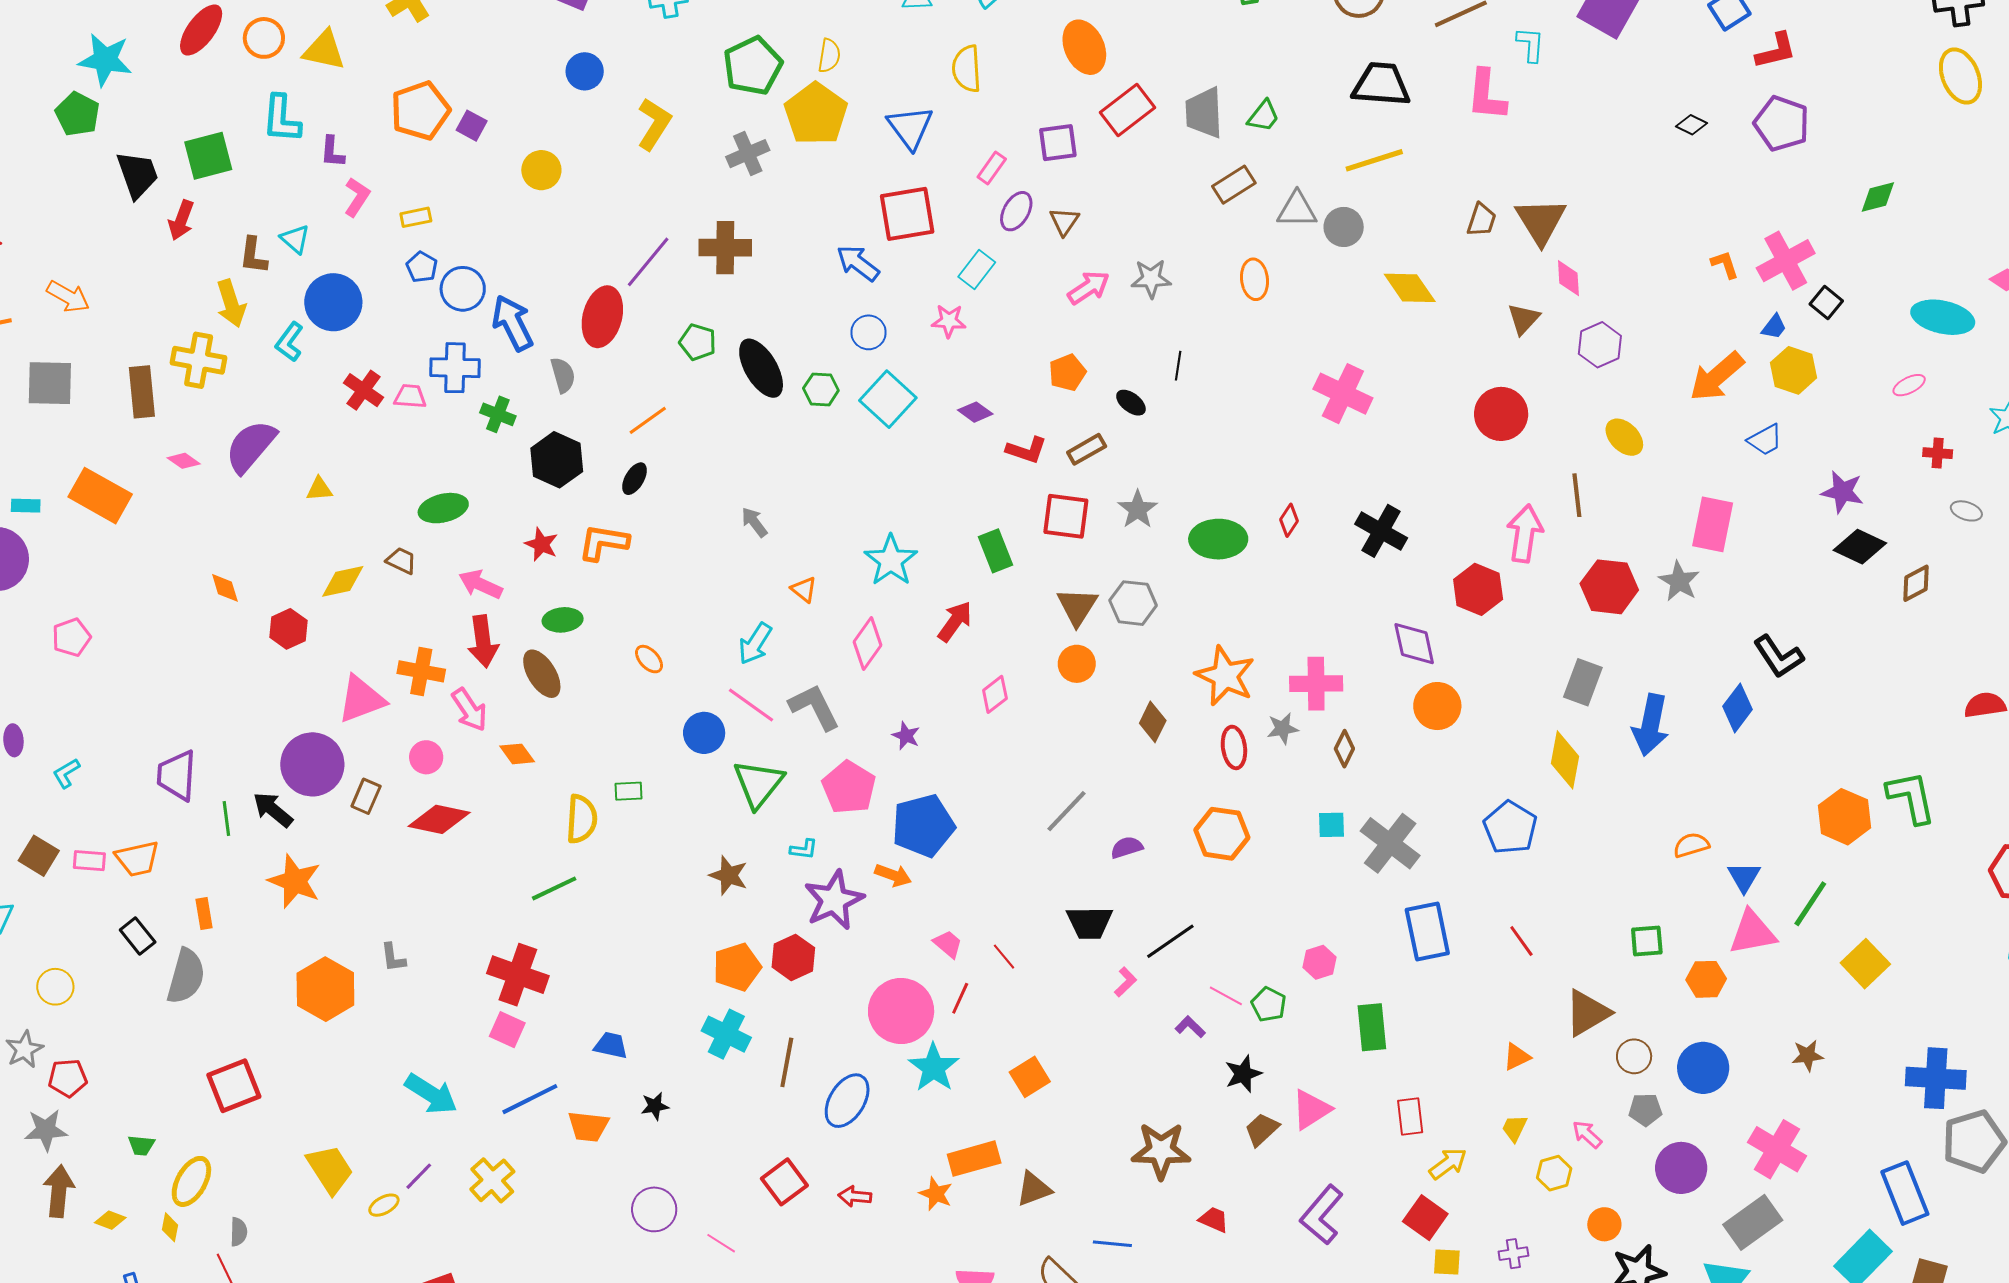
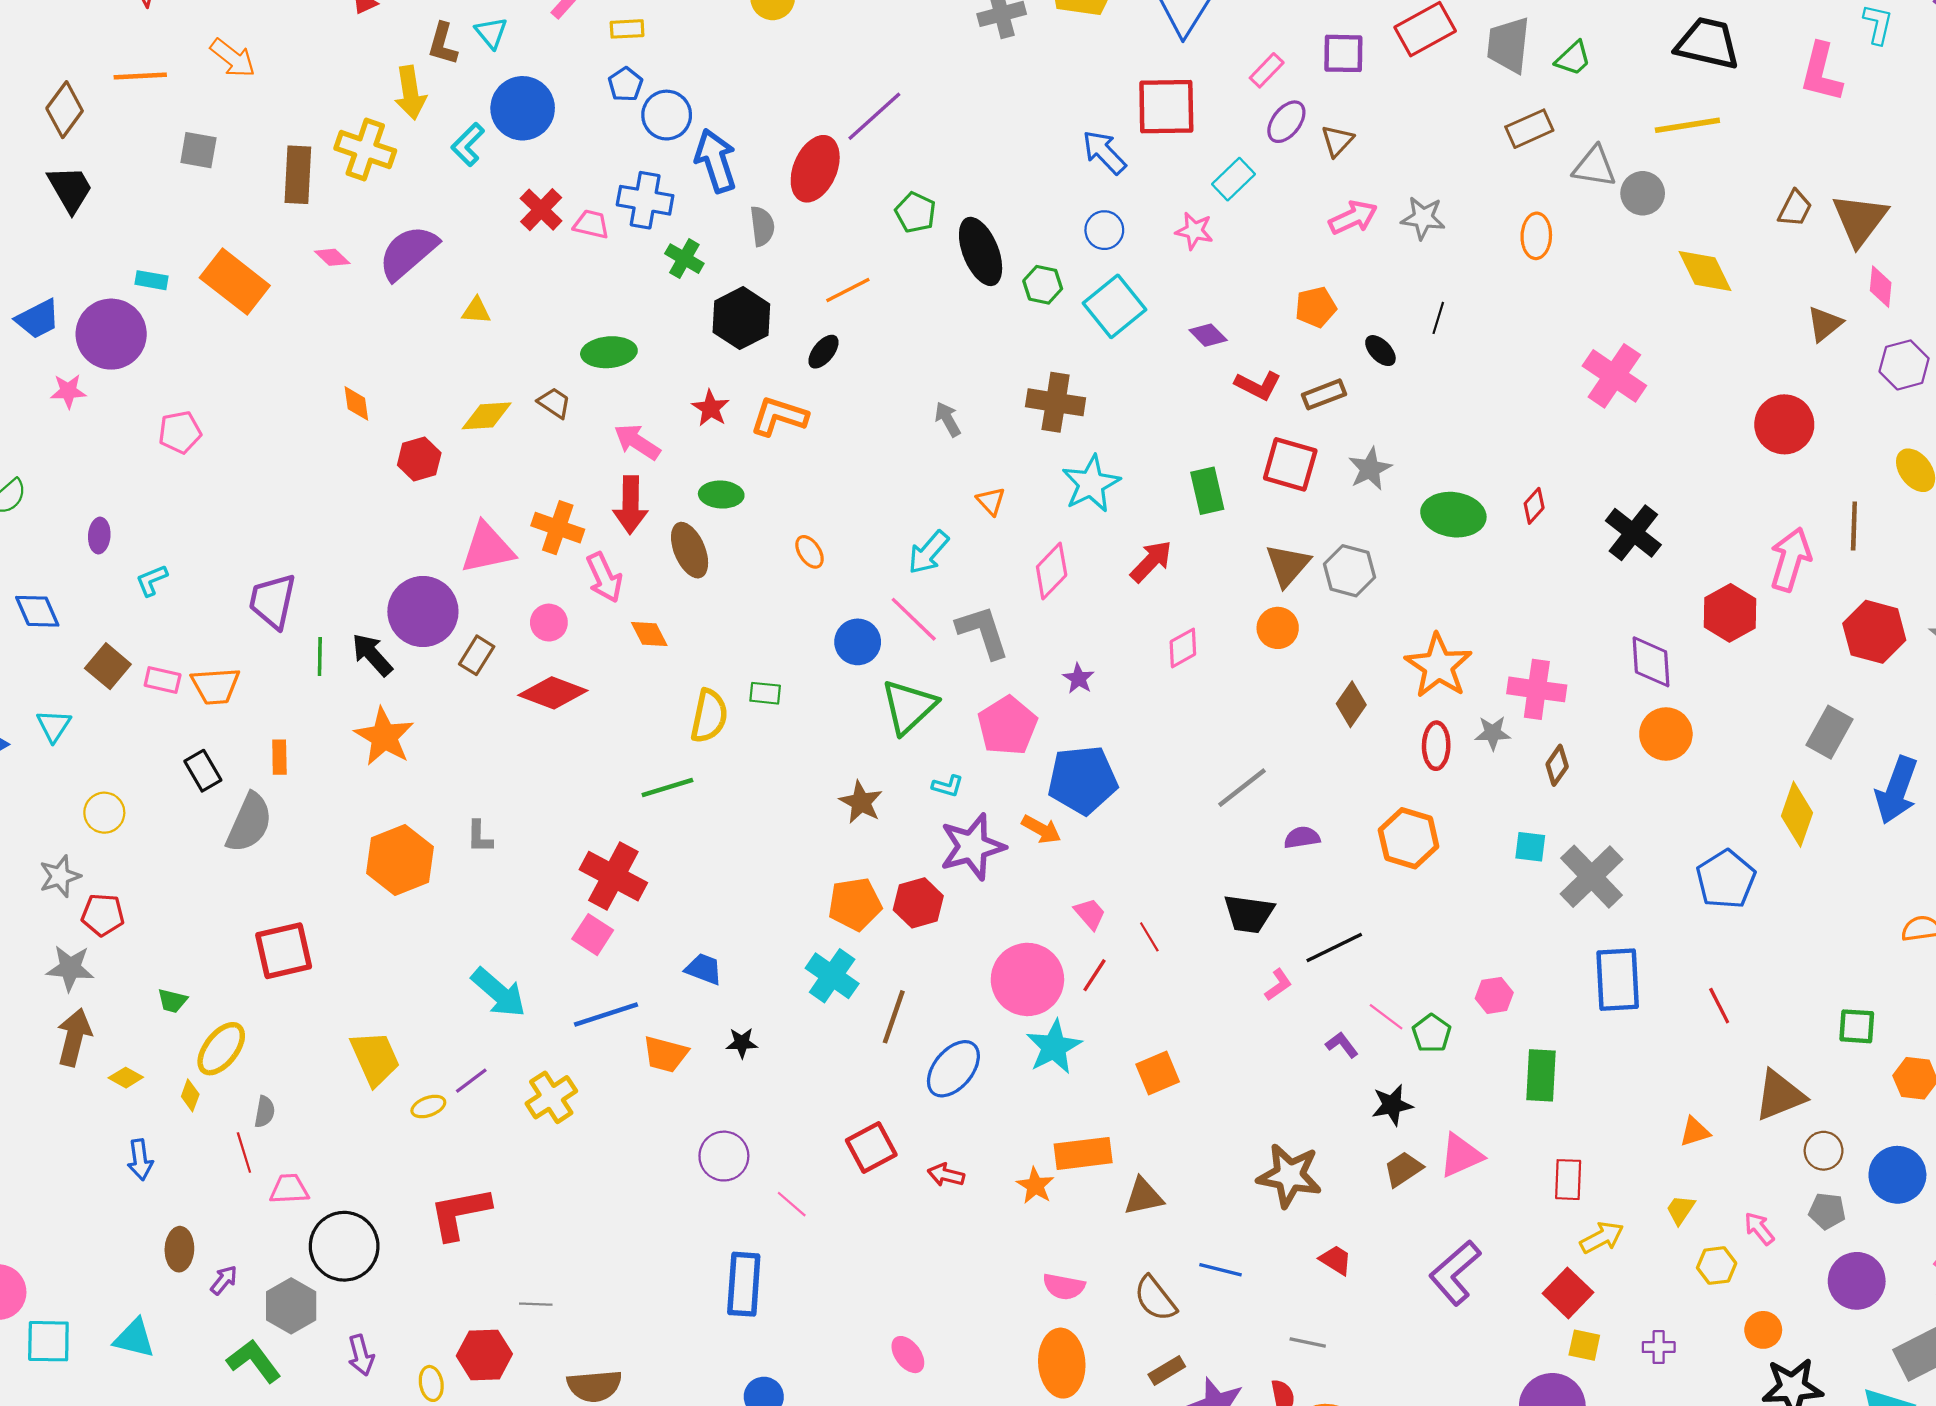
brown cross: (725, 248) -> (1056, 402), moved
gray square: (50, 383) -> (198, 150), size x0.7

